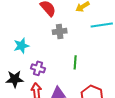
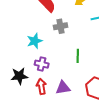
cyan star: (21, 46) -> (35, 41), moved

